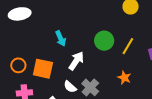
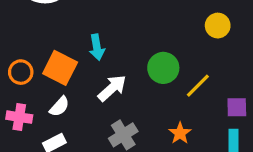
orange square: (43, 69) -> (60, 68), moved
white semicircle: (70, 87) -> (59, 107), moved, turned -104

